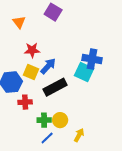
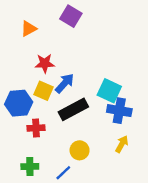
orange triangle: (19, 22) -> (29, 29), turned 40
blue cross: (92, 59) -> (119, 111), moved
green cross: (44, 120) -> (30, 166), moved
yellow arrow: (79, 135) -> (122, 144), moved

